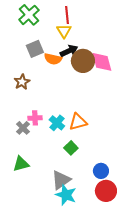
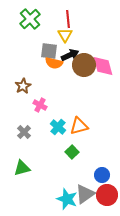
gray square: (35, 49) -> (49, 51), moved, turned 30
pink cross: (35, 118) -> (40, 105), moved, turned 32
gray triangle: (61, 180) -> (85, 194), moved

